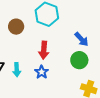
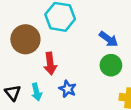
brown circle: (16, 27) -> (25, 39), size x1.5
red arrow: (44, 50) -> (50, 64), moved

